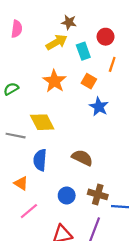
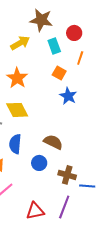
brown star: (69, 22) -> (41, 20), size x1.6
yellow arrow: (57, 42) -> (20, 43), moved
orange star: (54, 81) -> (17, 78), moved
blue circle: (67, 196) -> (39, 163), moved

